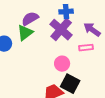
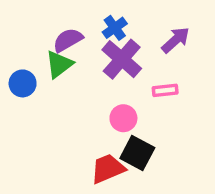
blue cross: (66, 12) -> (115, 28), moved, turned -32
purple arrow: (92, 30) -> (176, 40), moved, turned 102

